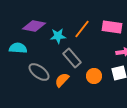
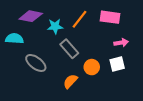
orange semicircle: (62, 80) -> (70, 81), moved

